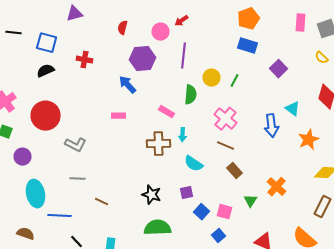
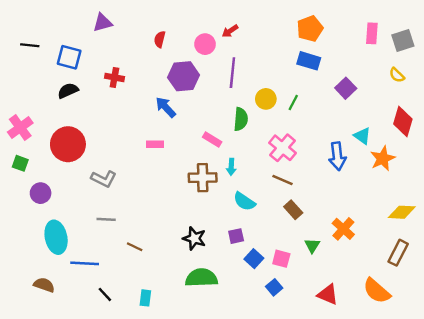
orange star: (308, 140) -> (383, 159), moved

